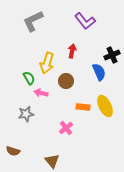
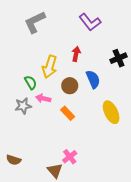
blue semicircle: (99, 72) -> (93, 79), moved
orange rectangle: (83, 107) -> (68, 113), moved, turned 40
gray star: (26, 114) -> (23, 106), moved
pink cross: (66, 128) -> (70, 157), moved

